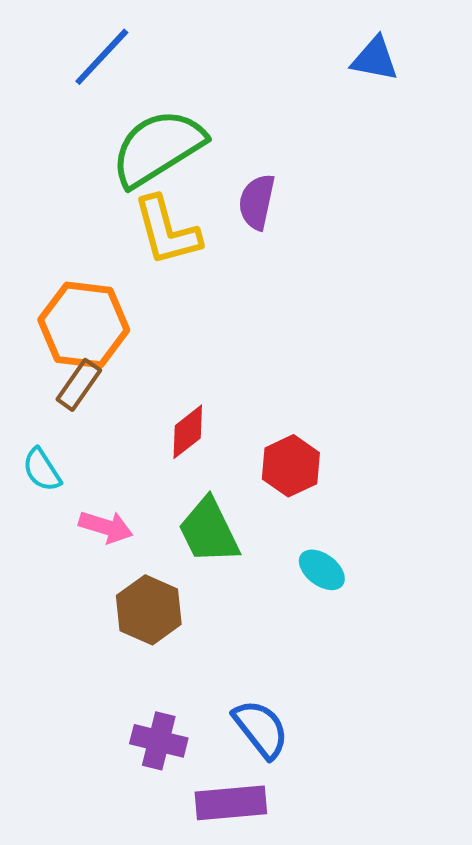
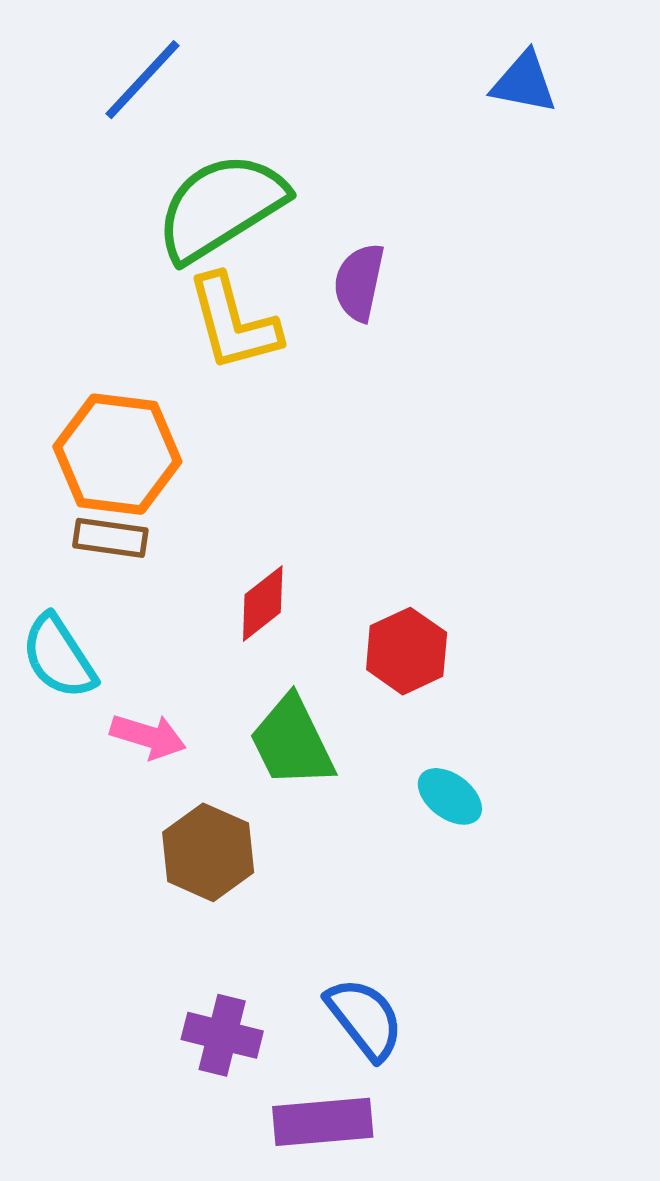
brown rectangle: (79, 385) -> (110, 538), turned 63
cyan semicircle: (42, 470) -> (59, 657), size x1.4

